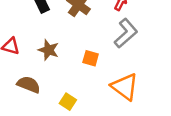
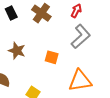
orange triangle: (125, 87) -> (80, 81), turned -45

